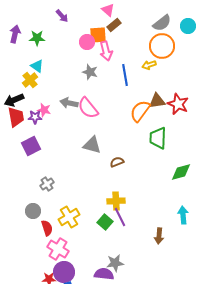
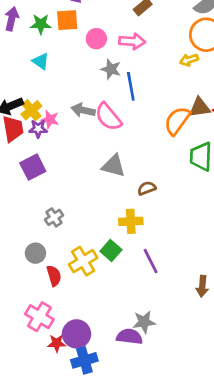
orange square: (98, 35) -> (67, 20), moved
pink circle: (87, 42) -> (96, 39), moved
pink arrow: (106, 51) -> (132, 41), turned -72
blue line: (125, 75) -> (131, 86), moved
yellow cross: (30, 80) -> (31, 110), moved
yellow cross: (116, 201) -> (131, 221), moved
green square: (105, 222) -> (111, 250), moved
pink cross: (58, 249) -> (39, 317), moved

